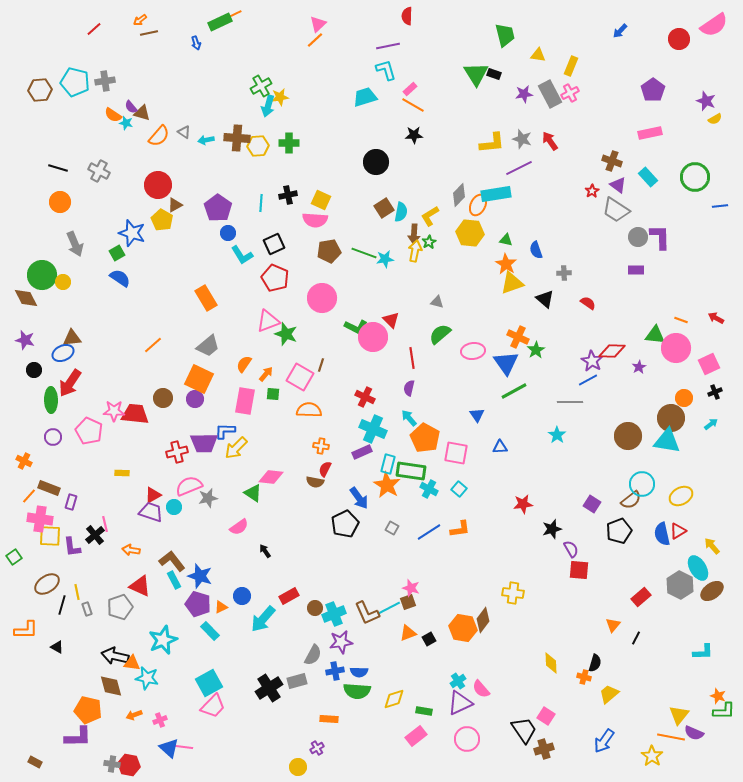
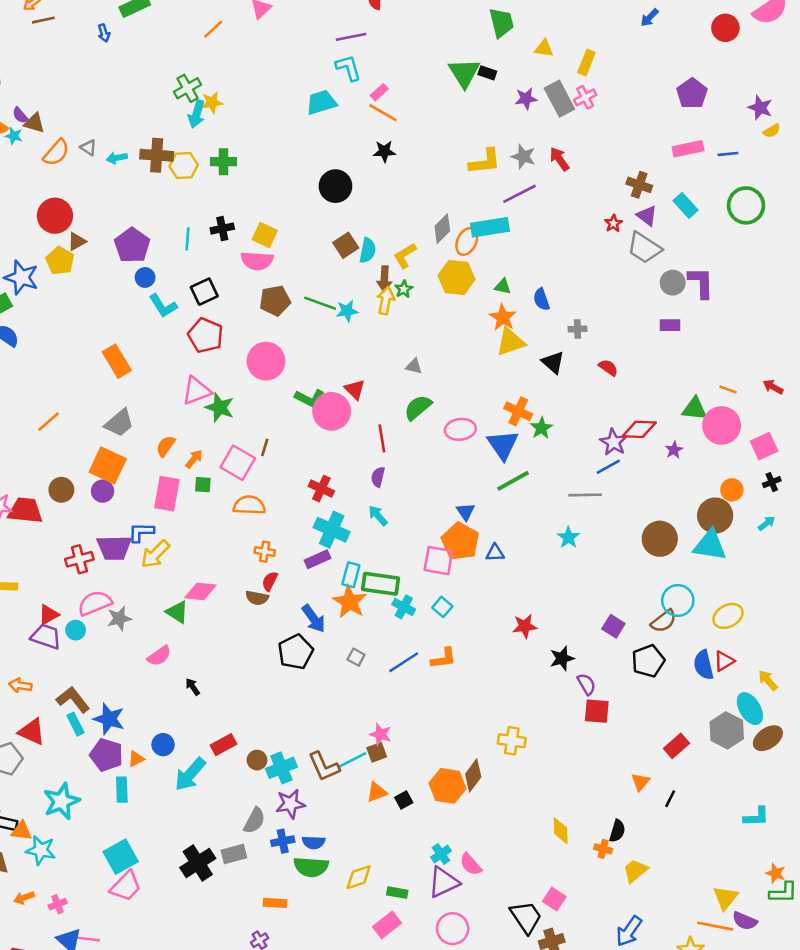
orange line: (315, 40) -> (213, 29), moved
blue line: (720, 206) -> (728, 154), moved
orange pentagon: (425, 438) -> (460, 541), moved
cyan rectangle: (210, 631) -> (122, 790), turned 42

